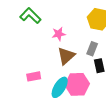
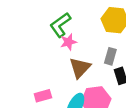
green L-shape: (30, 16) -> (60, 25), moved, turned -75

